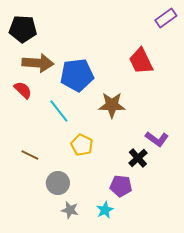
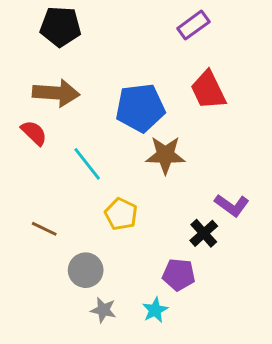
purple rectangle: (166, 18) -> (193, 25), moved
black pentagon: (23, 29) -> (61, 27), moved
blue pentagon: (77, 75) -> (140, 108), moved

